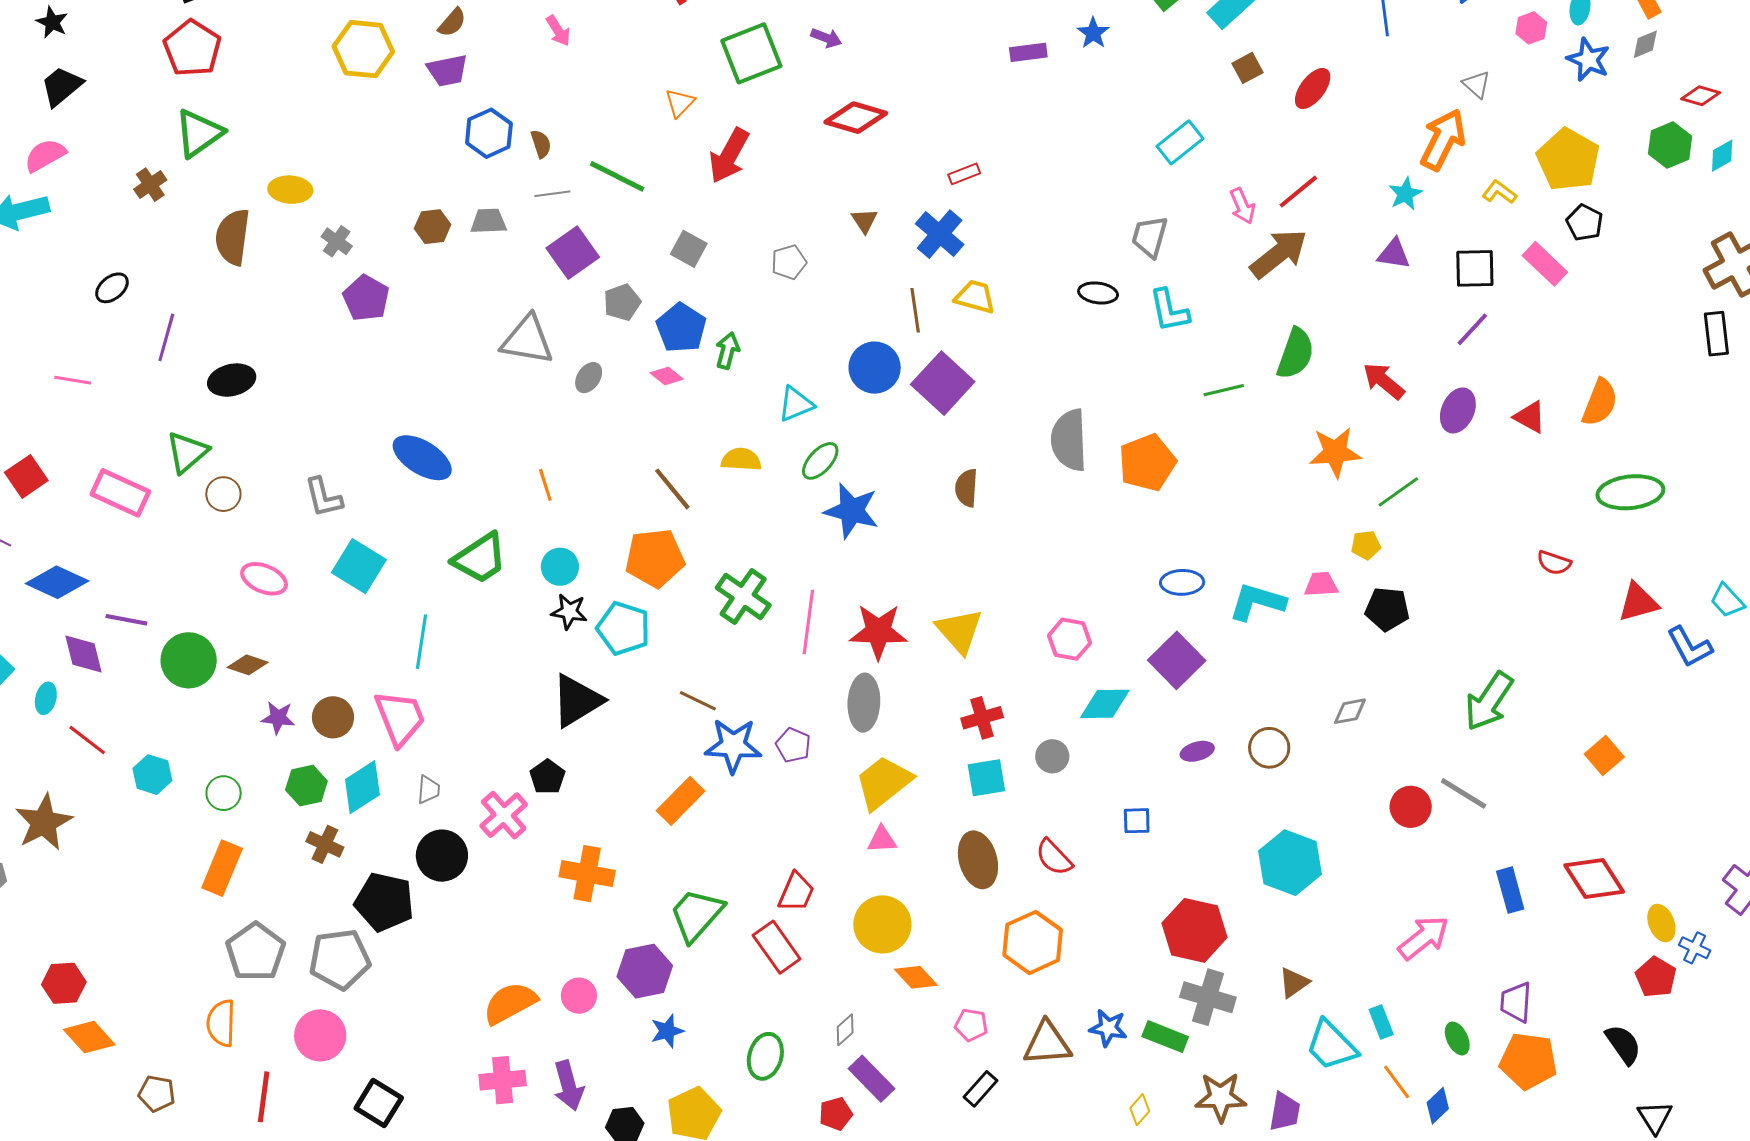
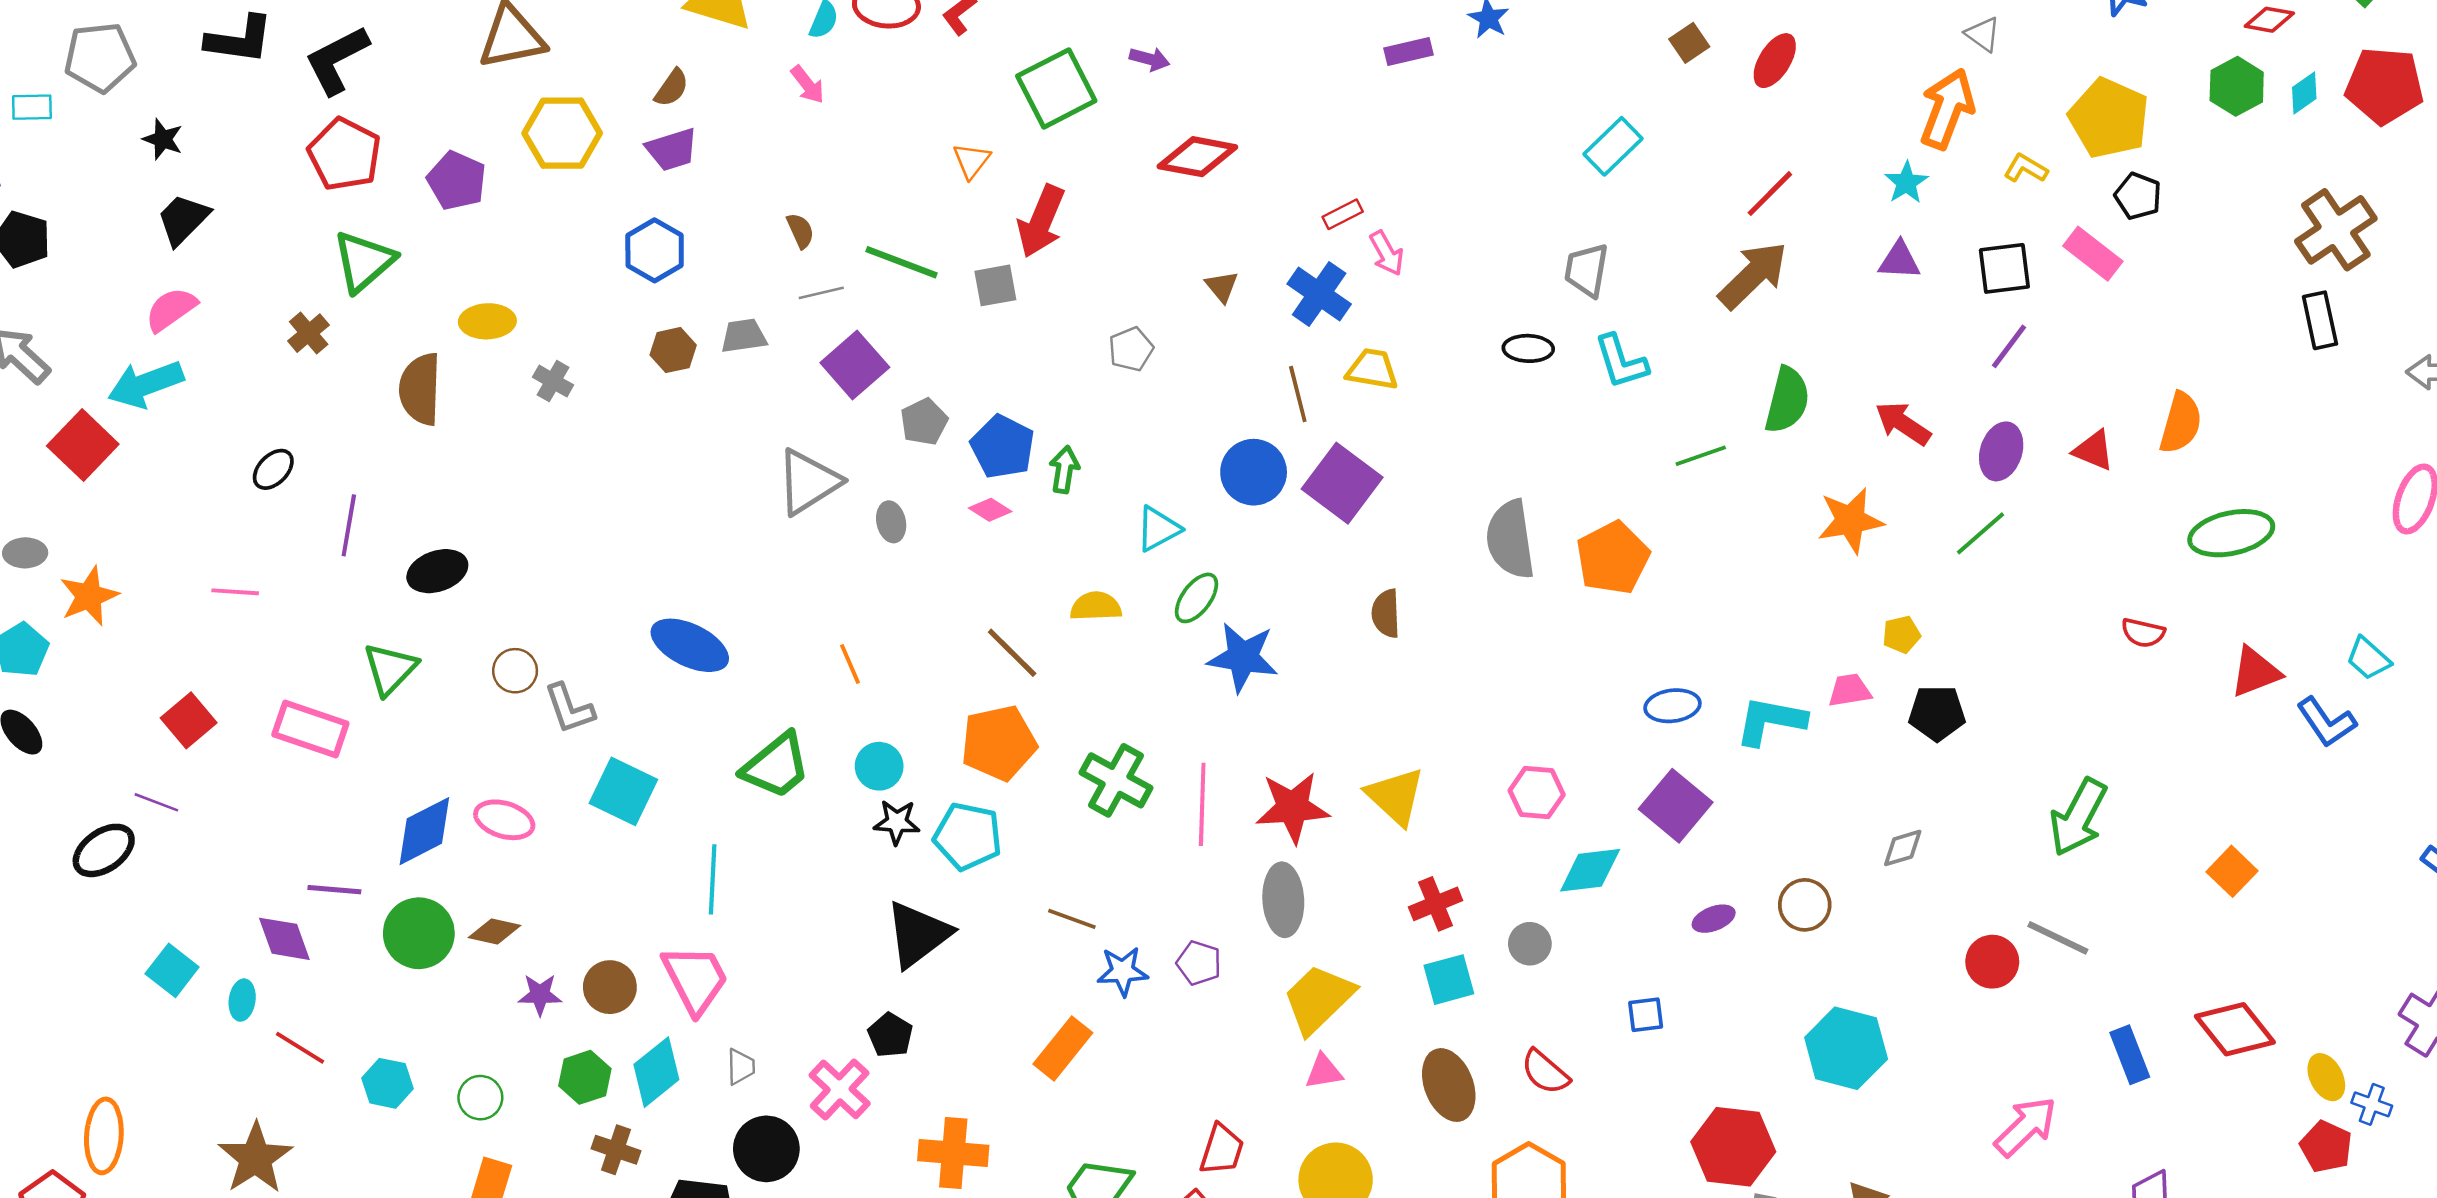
blue hexagon: (489, 133) -> (655, 250), moved
pink arrow: (1242, 206) -> (1387, 253), moved
gray square: (689, 249) -> (995, 285), moved, turned -33
purple pentagon: (366, 298) -> (457, 181), moved
gray triangle: (527, 340) -> (808, 482), turned -36
gray ellipse: (589, 378) -> (891, 522), turned -40
green line: (1398, 492) -> (1980, 533), moved
brown circle: (223, 494) -> (515, 671), moved
blue diamond: (57, 582) -> (424, 831), moved, turned -46
blue star: (733, 746) -> (1123, 971), size x0.7

